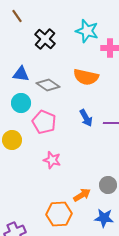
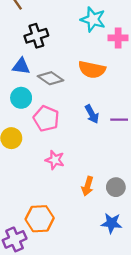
black cross: (45, 39) -> (36, 36), moved, turned 30
orange arrow: (82, 195) -> (88, 186), moved, turned 138
orange hexagon: (59, 214) -> (40, 219), moved

